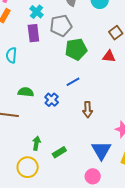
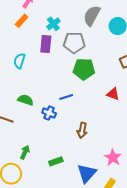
red triangle: (109, 56) -> (113, 94), moved
blue line: (73, 82) -> (66, 97), moved
blue cross: (52, 100) -> (49, 113), turned -32
green rectangle: (59, 152) -> (56, 161), moved

